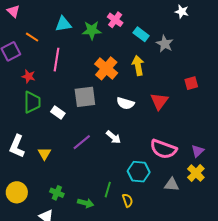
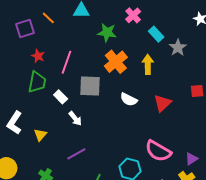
green star: (92, 30) -> (107, 33), moved
pink line: (57, 60) -> (66, 62), moved
white arrow: (113, 137) -> (75, 119), moved
purple line: (82, 142) -> (76, 154), moved

